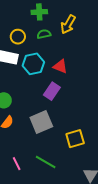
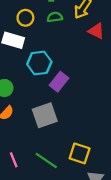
cyan hexagon: (33, 64) -> (39, 63), moved
red triangle: (60, 66) -> (96, 31), moved
yellow square: (75, 139) -> (80, 153), moved, turned 30

